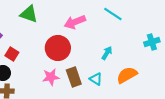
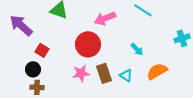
cyan arrow: (107, 53) -> (137, 49), turned 104

